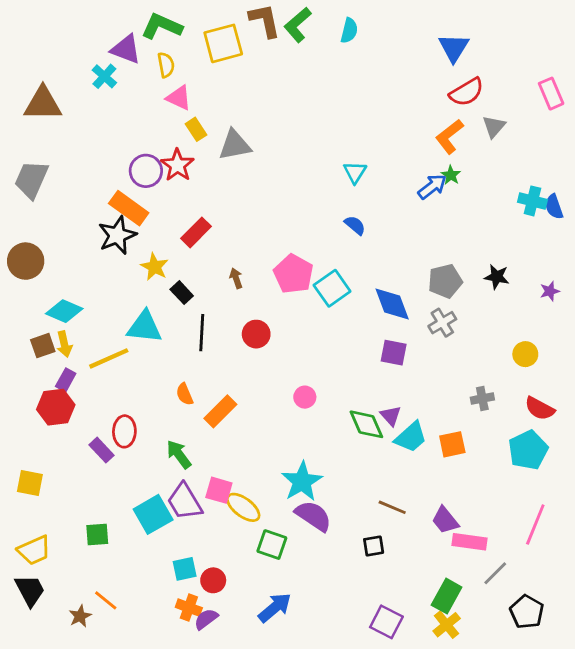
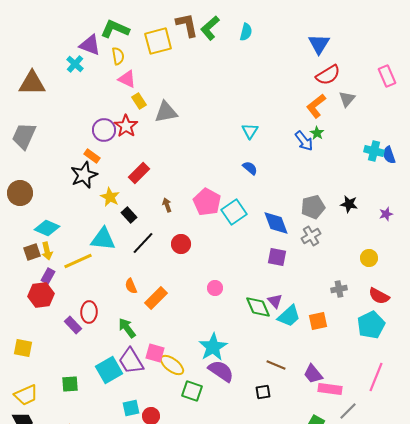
blue arrow: (432, 187) -> (304, 141), turned 90
orange rectangle: (129, 208) -> (92, 156), size x0.6
black line: (202, 333) -> (143, 243), turned 40

